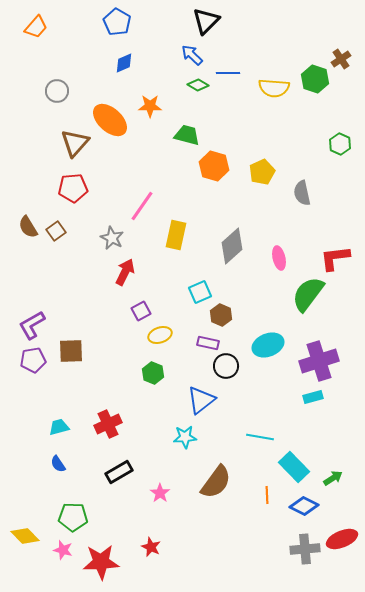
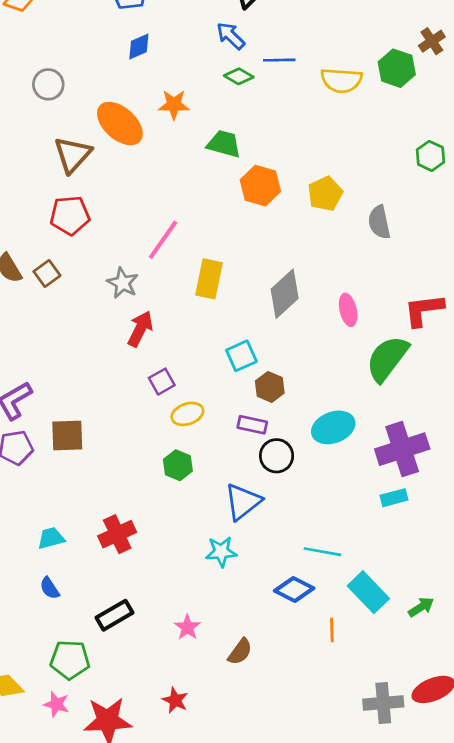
black rectangle: (119, 472) -> (114, 615), moved
brown semicircle: (216, 482) -> (240, 652), moved, size x0.6
blue diamond: (304, 506) -> (294, 590), moved

